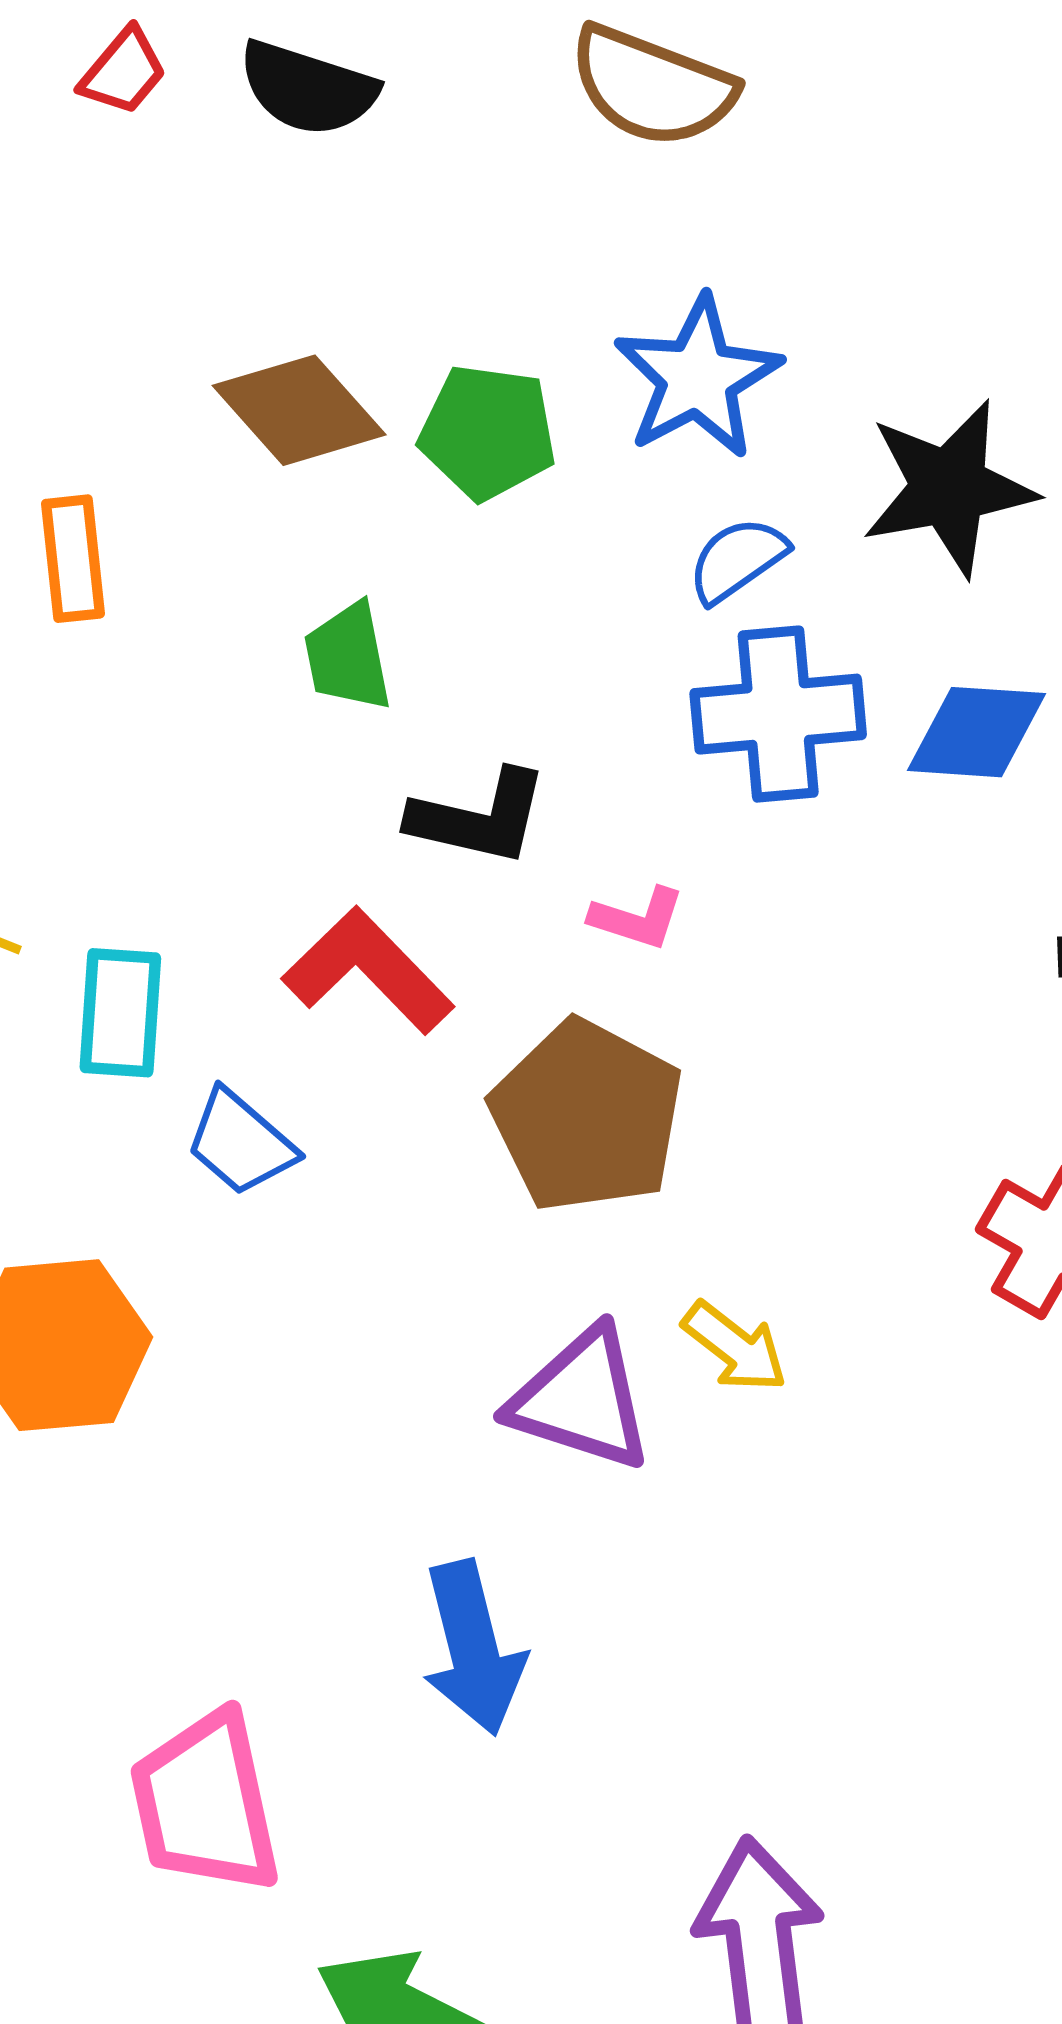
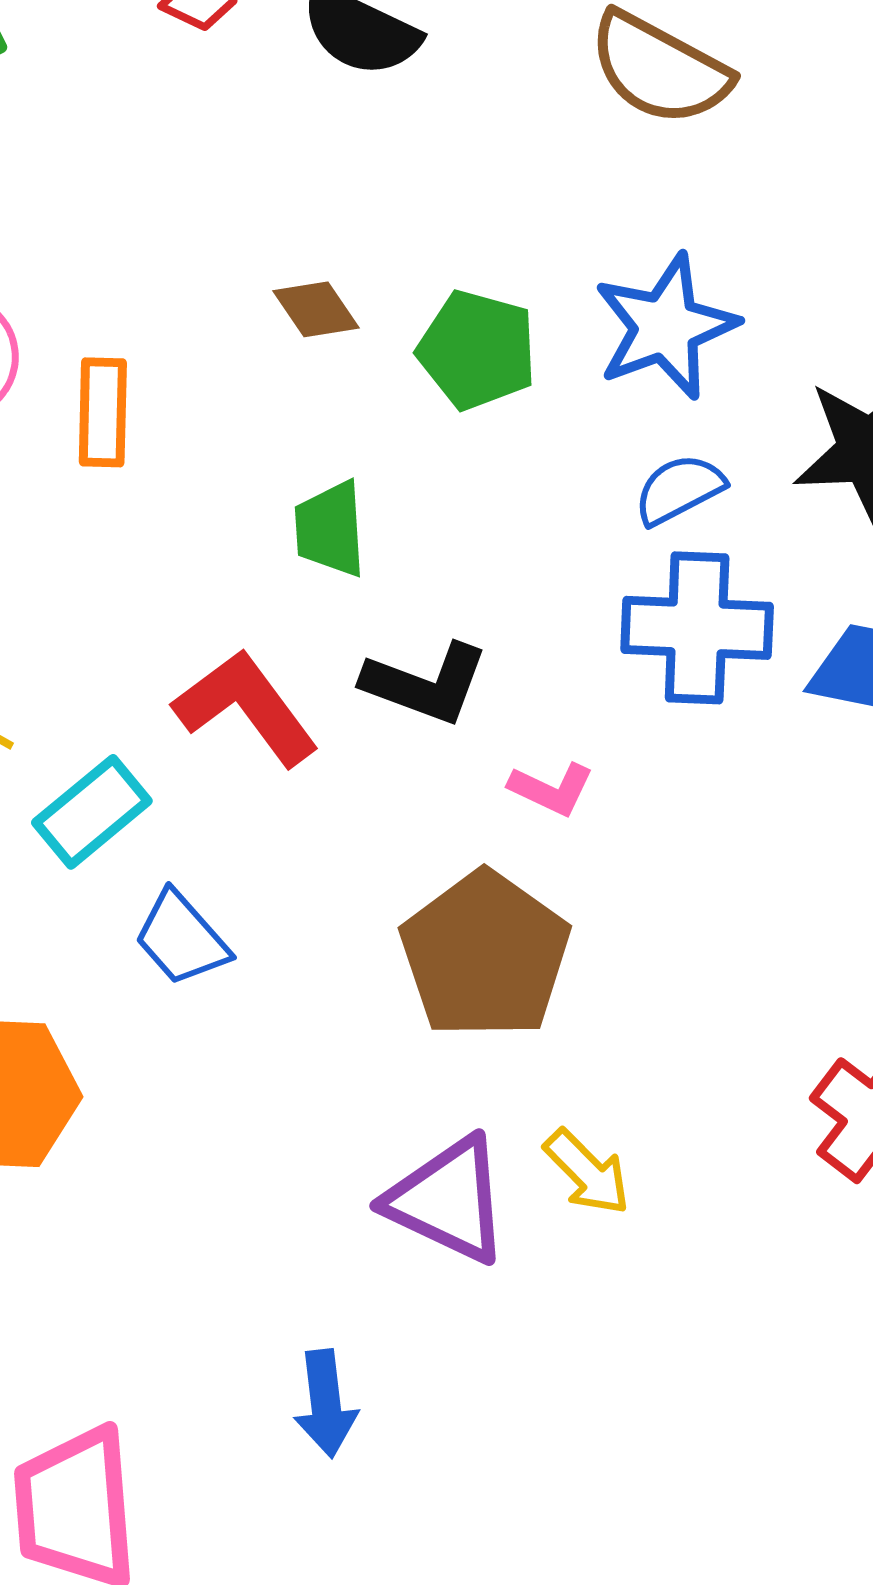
brown diamond: (299, 410) -> (316, 309), size x0.6
red L-shape: (368, 971) -> (246, 708), moved
cyan rectangle: (120, 1013) -> (92, 812), turned 39
blue arrow: (473, 1648) -> (326, 1404), size x0.7

